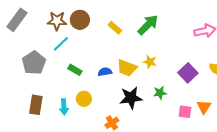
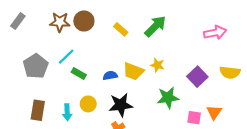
gray rectangle: (17, 20) -> (18, 21), size x0.7
cyan line: (61, 44) -> (66, 57), moved
green star: (160, 93) -> (168, 98), size x1.5
black star: (131, 98) -> (121, 105), moved

